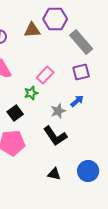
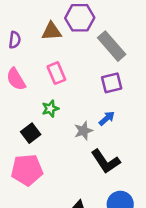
pink rectangle: (45, 75) -> (56, 73), moved, turned -66
black L-shape: (55, 136) -> (106, 161), moved

